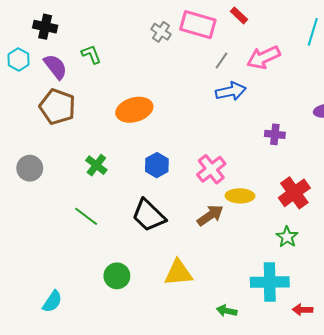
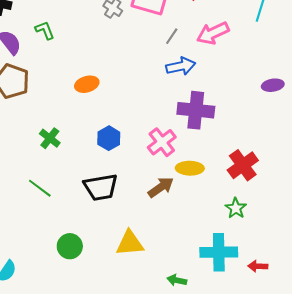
orange ellipse: (134, 110) -> (87, 84), size x0.7
purple cross: (275, 134) -> (196, 110), moved, size x1.8
black trapezoid: (149, 215) -> (101, 187), turned -54
red arrow: (303, 310) -> (258, 266), moved

